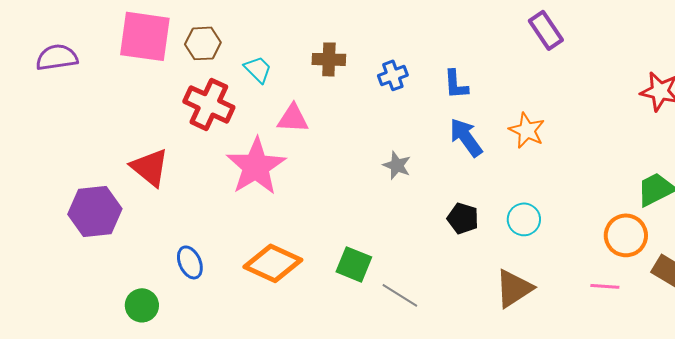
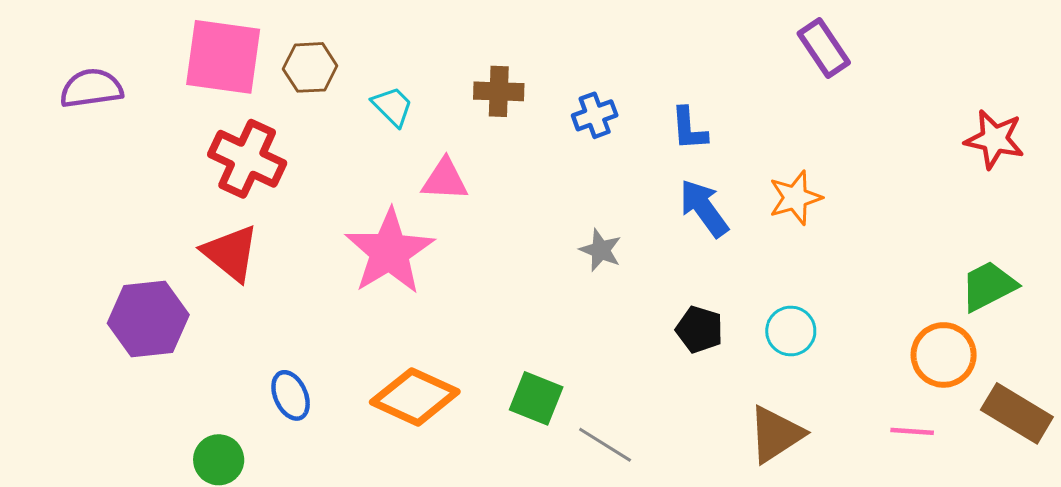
red cross: (209, 104) -> (247, 159), moved
orange star: (527, 130) -> (795, 198), turned 30

